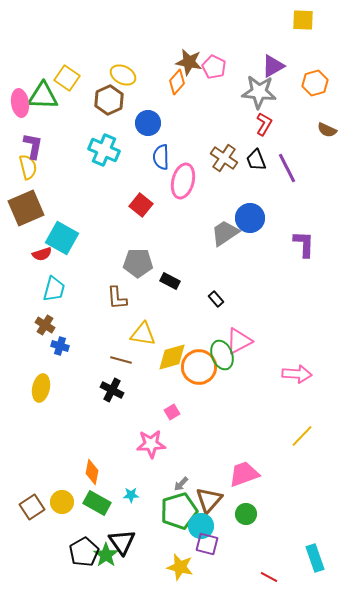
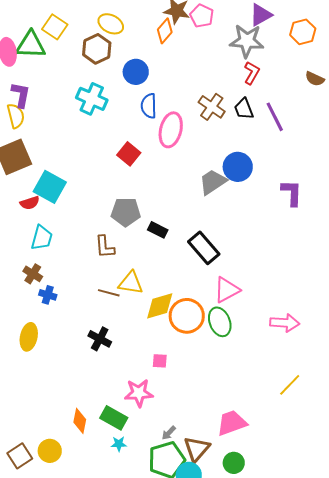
black rectangle: (216, 299) -> (204, 248), size x2.0
green ellipse: (222, 355) -> (220, 322), moved
brown line: (121, 360) -> (109, 293), moved
pink square: (172, 412) -> (160, 361), turned 35
green rectangle: (97, 503) -> (114, 418), moved

